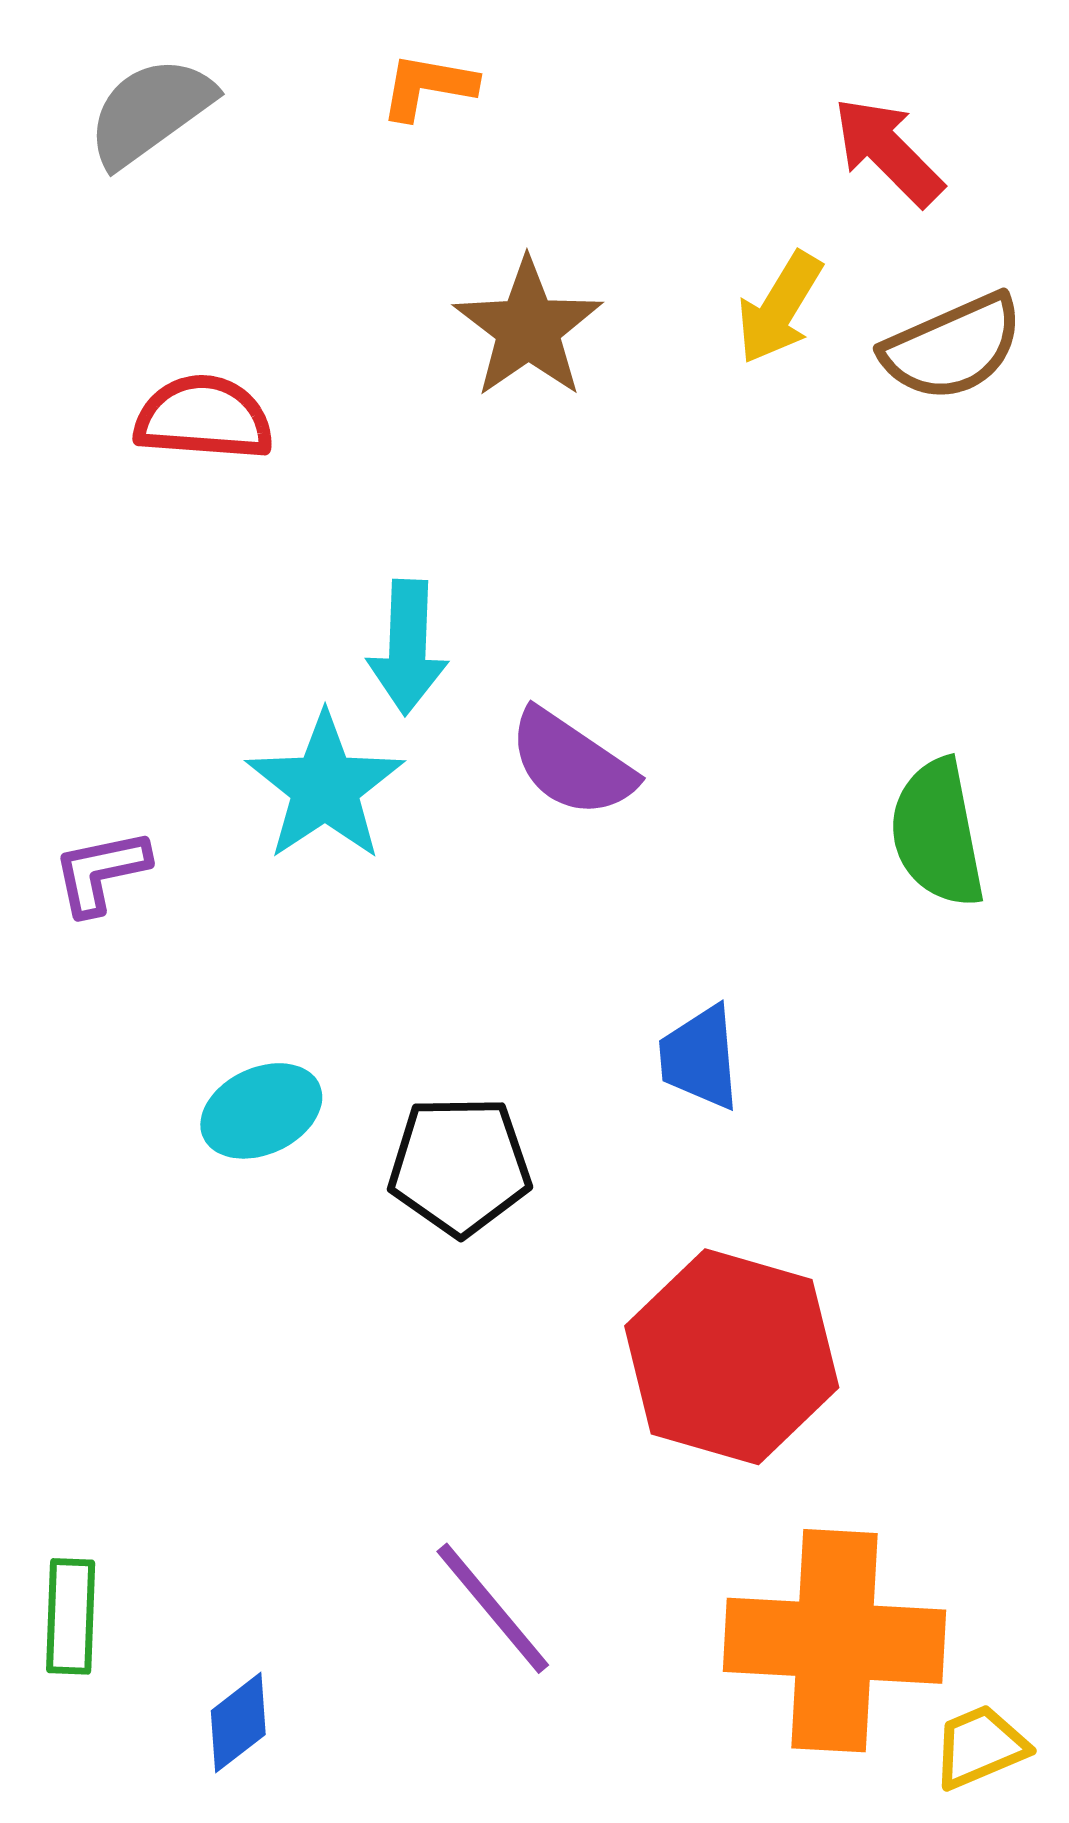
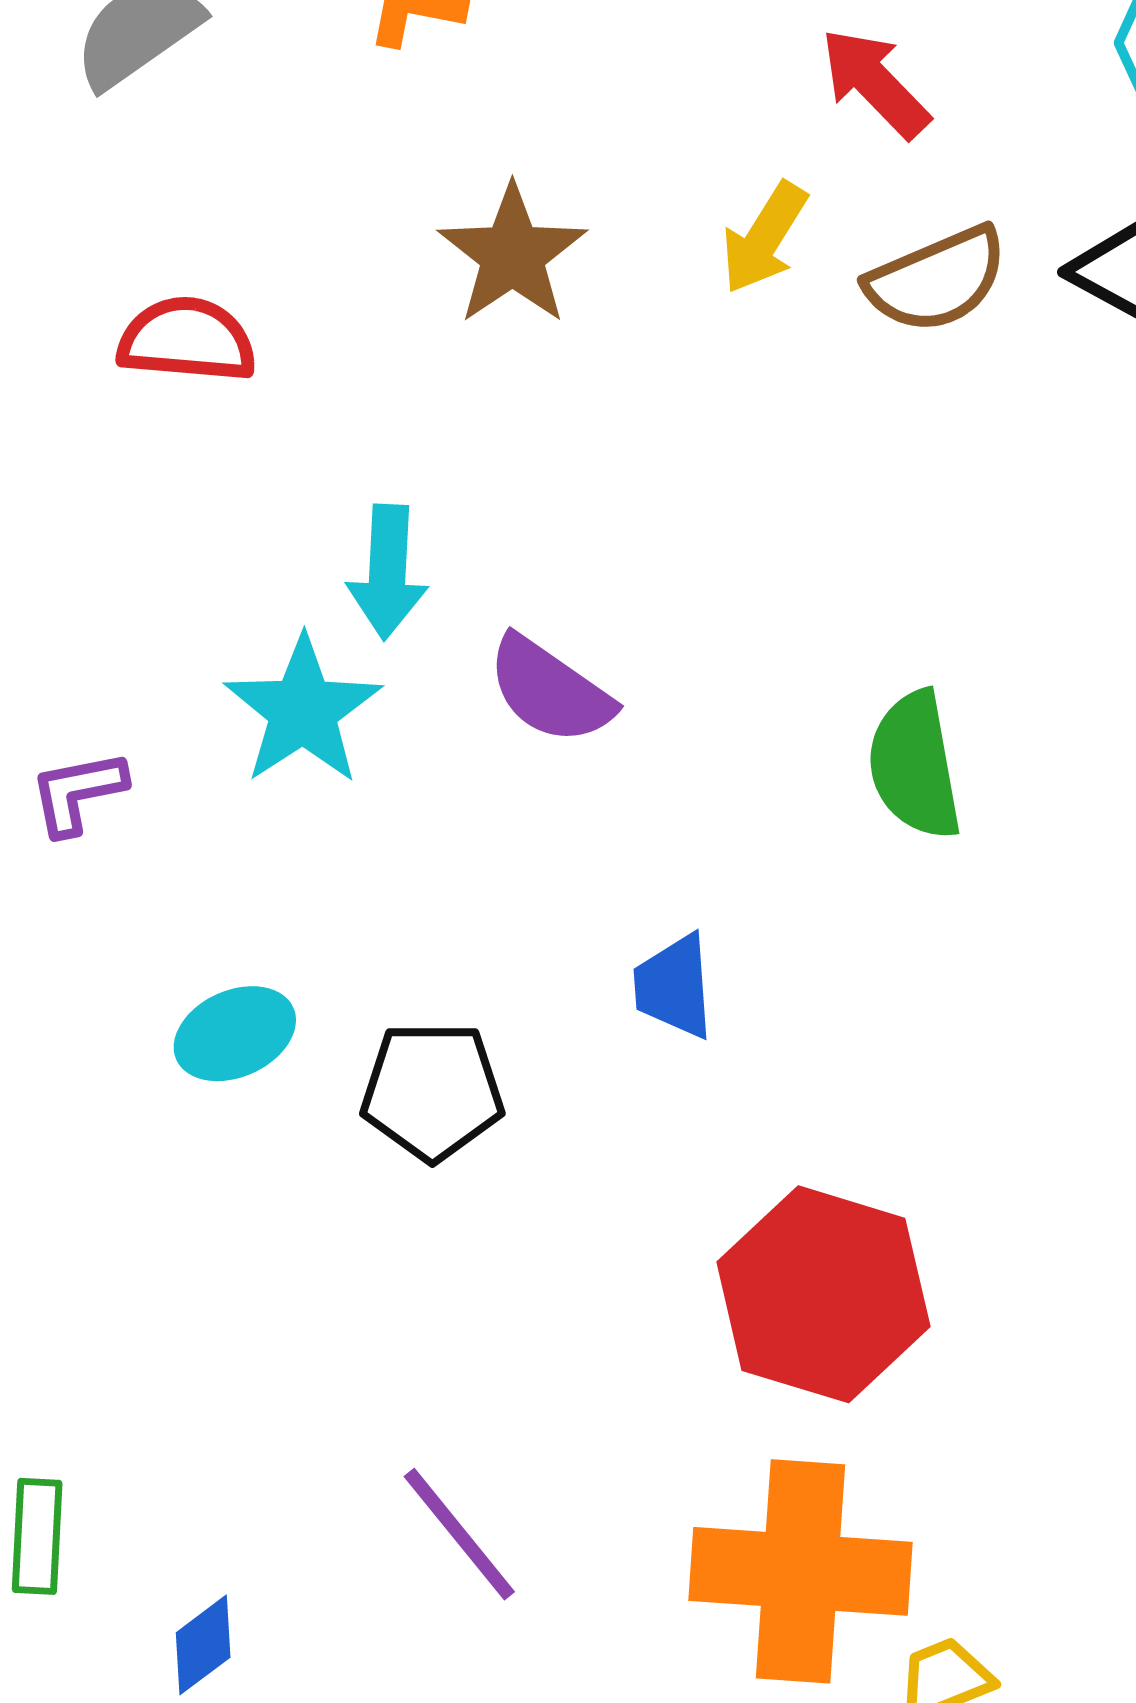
red hexagon: (732, 1357) -> (823, 1294), moved

